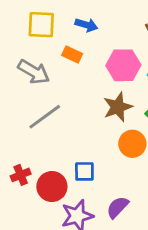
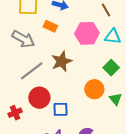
brown star: (118, 107) -> (62, 61), moved
red circle: (52, 187) -> (39, 98), moved

